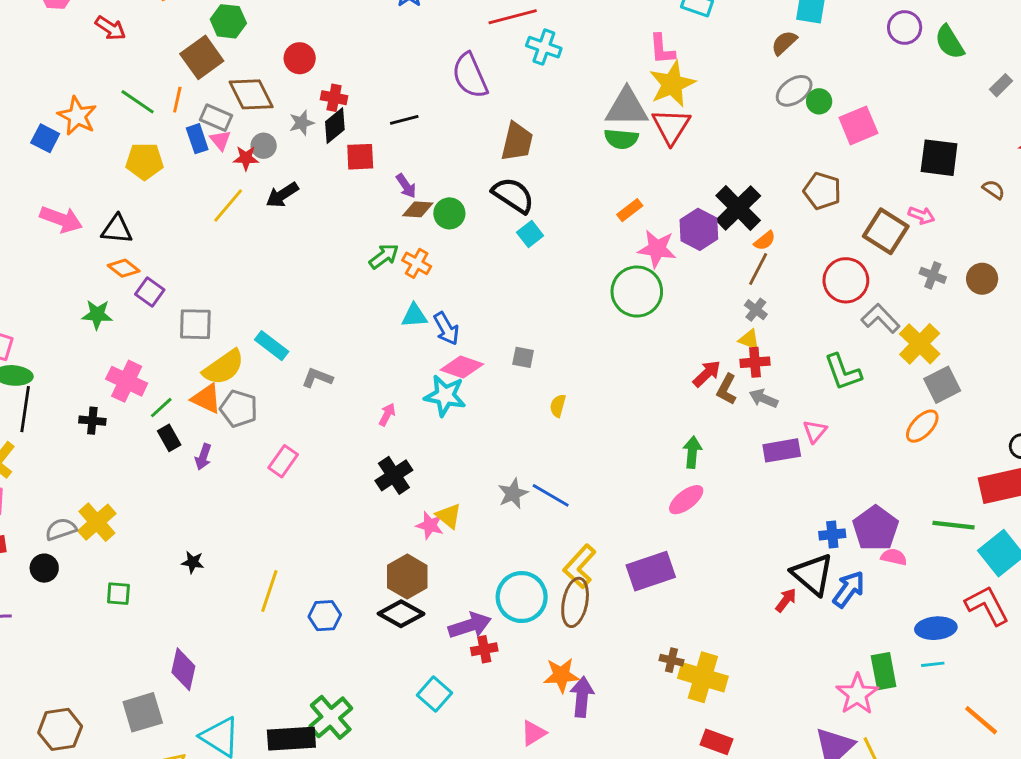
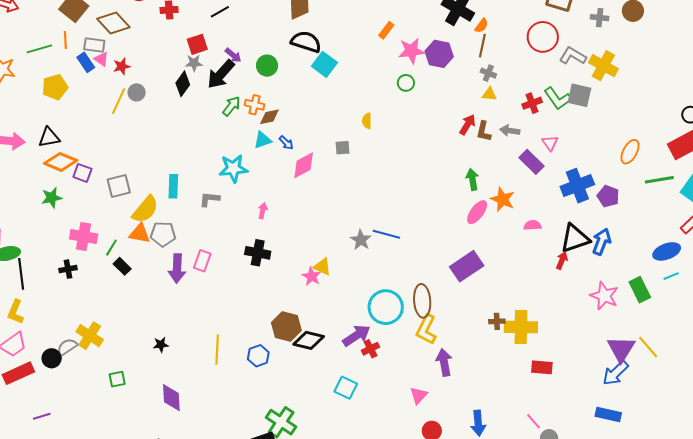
green line: (138, 102) -> (39, 49), turned -35
gray star: (302, 123) -> (194, 63), moved, turned 30
black diamond: (335, 126) -> (183, 84), moved
gray circle: (264, 146) -> (137, 92), moved
black arrow: (282, 195) -> (221, 74), moved, size x1.4
brown diamond: (418, 209) -> (269, 117), moved
purple hexagon: (699, 229) -> (439, 54), moved
cyan square: (530, 234) -> (324, 64), size x1.4
orange diamond: (124, 268) -> (61, 162), size x1.5
green circle: (637, 292) -> (406, 83), size x0.5
blue arrow: (446, 329) -> (286, 143), size x0.7
cyan rectangle: (272, 346) -> (173, 186), turned 70
red cross: (755, 362) -> (532, 103), moved
pink diamond: (462, 367) -> (304, 165), turned -32
gray square: (942, 385) -> (579, 95), moved, turned -35
cyan star: (445, 396) -> (233, 168), moved
yellow semicircle: (558, 406) -> (367, 121), moved
orange ellipse: (922, 426) -> (630, 152), moved
purple rectangle: (782, 450) -> (531, 162), turned 70
purple arrow: (203, 457) -> (177, 268), moved, size x1.6
black cross: (394, 475) -> (258, 253), moved, turned -30
pink star: (430, 525) -> (312, 276), turned 30
purple pentagon: (876, 528) -> (608, 196), size x0.7
blue cross: (832, 534) -> (577, 186), moved, size x1.8
pink semicircle: (894, 557) -> (533, 225), moved
yellow L-shape: (580, 566) -> (426, 330), moved
black circle: (44, 568) -> (52, 358), moved
black triangle: (813, 574) -> (575, 238), turned -44
brown hexagon: (407, 577) -> (286, 326), moved
purple diamond: (183, 669) -> (171, 398), moved
orange star: (561, 675) -> (503, 199), moved, turned -30
pink star: (857, 694) -> (604, 296), moved

